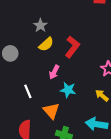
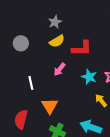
red L-shape: (72, 47) -> (82, 48), turned 40
cyan star: (68, 90) -> (89, 77), moved

